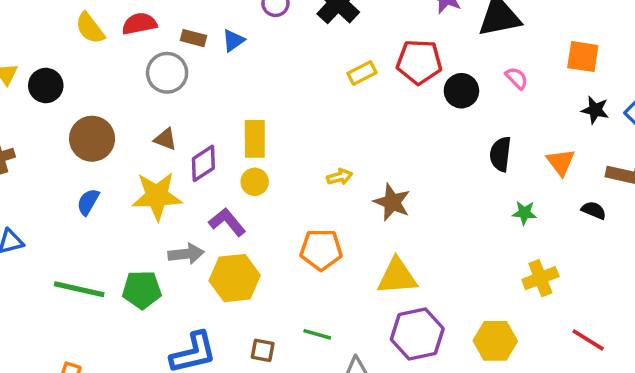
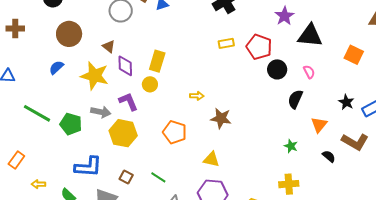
orange square: (583, 57) -> (354, 55), moved
black semicircle: (500, 154) -> (295, 99), moved
purple diamond: (203, 163) -> (125, 66), turned -75
brown star: (392, 202) -> (221, 118), turned -30
yellow triangle: (397, 276) -> (211, 159), size x0.7

